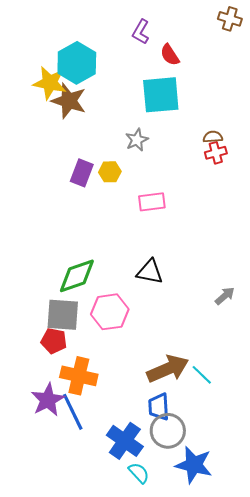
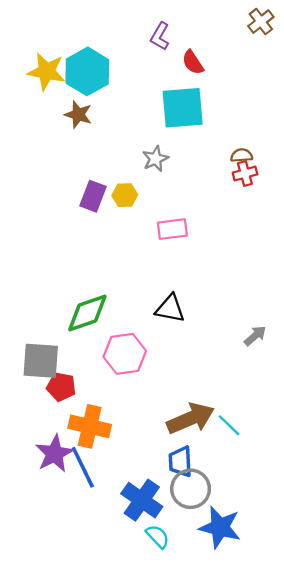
brown cross: (230, 19) -> (261, 22), turned 35
yellow star: (50, 83) -> (46, 71), moved
brown star: (69, 101) -> (78, 115), size x0.7
gray square: (63, 315) -> (41, 361), moved

